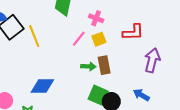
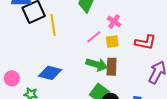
green arrow: (88, 66) -> (97, 65), size x1.5

